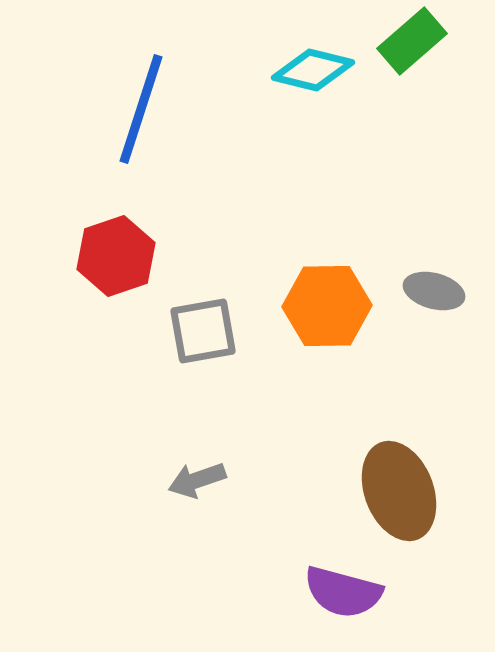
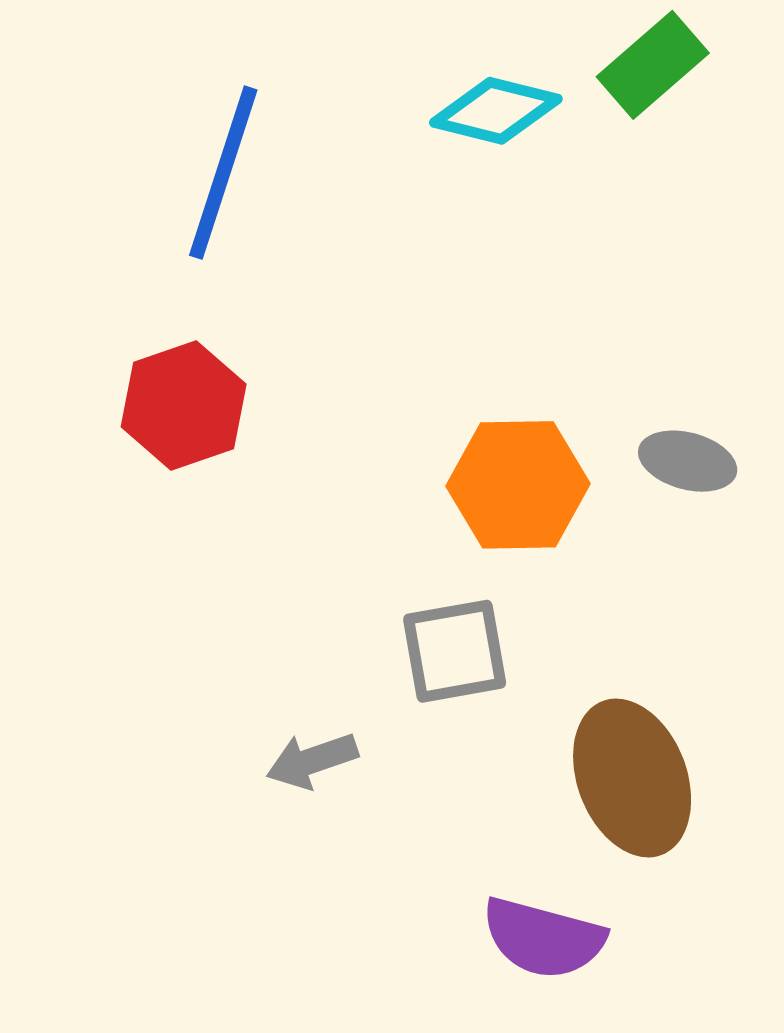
gray square: (203, 331) -> (455, 651), moved

